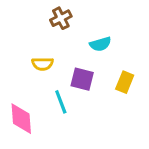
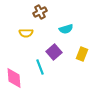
yellow semicircle: (43, 64) -> (26, 33), moved
purple square: (82, 79) -> (54, 52), turned 35

